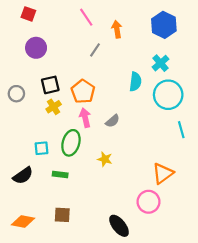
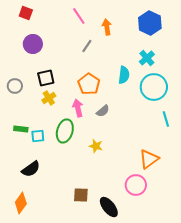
orange pentagon: (83, 91) -> (89, 84), moved
green rectangle: (60, 174) -> (21, 129), moved
black semicircle: (23, 176) -> (31, 169), moved
brown square: (62, 215) -> (81, 195), moved
orange diamond: (23, 221) -> (21, 203), turned -65

